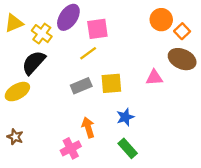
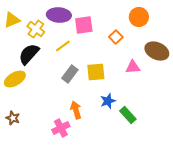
purple ellipse: (68, 17) -> (59, 15), turned 60
orange square: (182, 31) -> (116, 37), moved
yellow line: (88, 53) -> (63, 46), moved
gray rectangle: (81, 86) -> (70, 74), turned -30
green rectangle: (128, 148) -> (128, 115), moved

